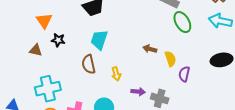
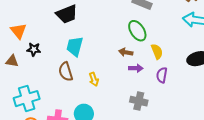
green ellipse: (182, 22) -> (137, 31), moved
yellow semicircle: (170, 59) -> (157, 52), moved
purple arrow: (138, 92) -> (136, 68), moved

